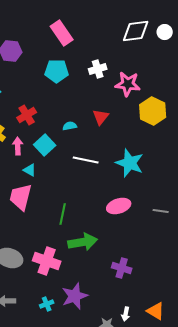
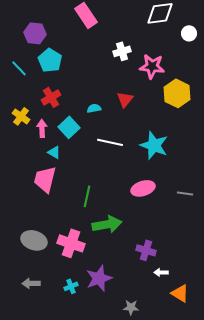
white circle: (165, 32) -> (189, 33), moved
cyan pentagon: (57, 71) -> (50, 60), moved, turned 30
white arrow: (126, 314) -> (161, 272), moved, turned 80

